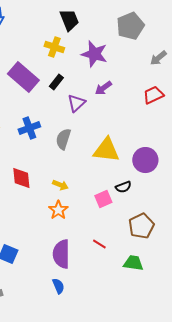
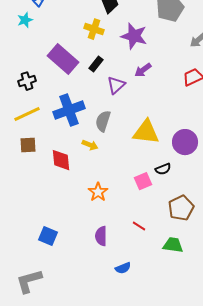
blue cross: (29, 128) -> (69, 110), size x1.4
yellow arrow: (60, 185) -> (90, 145), moved
purple semicircle: (61, 254) -> (101, 236), size x0.7
blue semicircle: (58, 286) -> (123, 268), moved, turned 91

